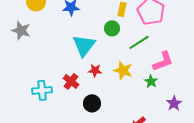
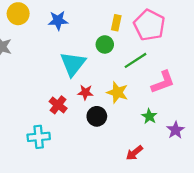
green star: (151, 81) -> (149, 116), moved
cyan cross: (42, 90) -> (39, 137), moved
black circle: (92, 103) -> (97, 116), moved

